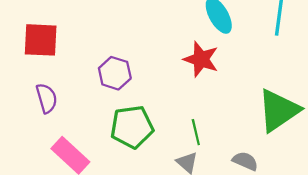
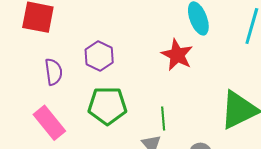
purple semicircle: (47, 98) -> (54, 72), moved

